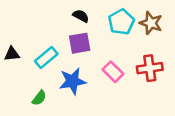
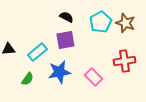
pink rectangle: (113, 72) -> (93, 77), moved
green semicircle: (39, 98) -> (27, 79), moved

